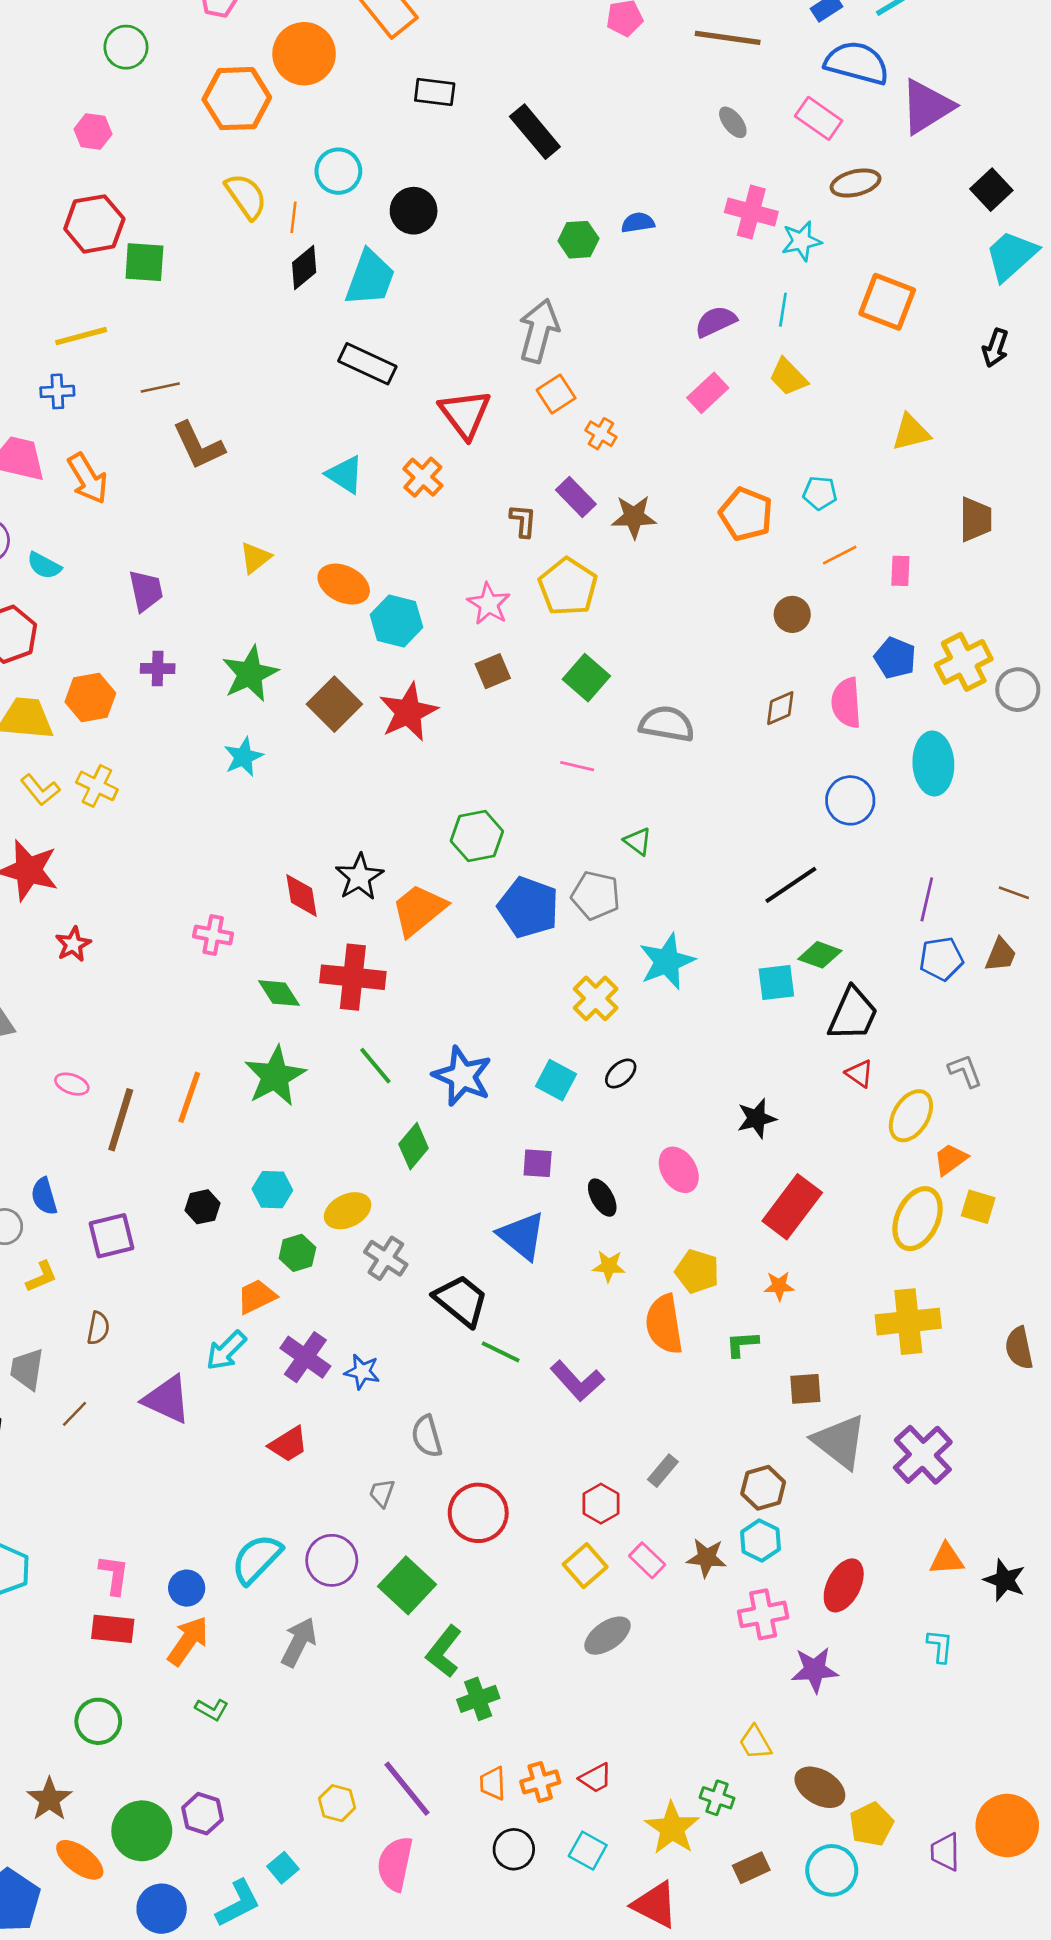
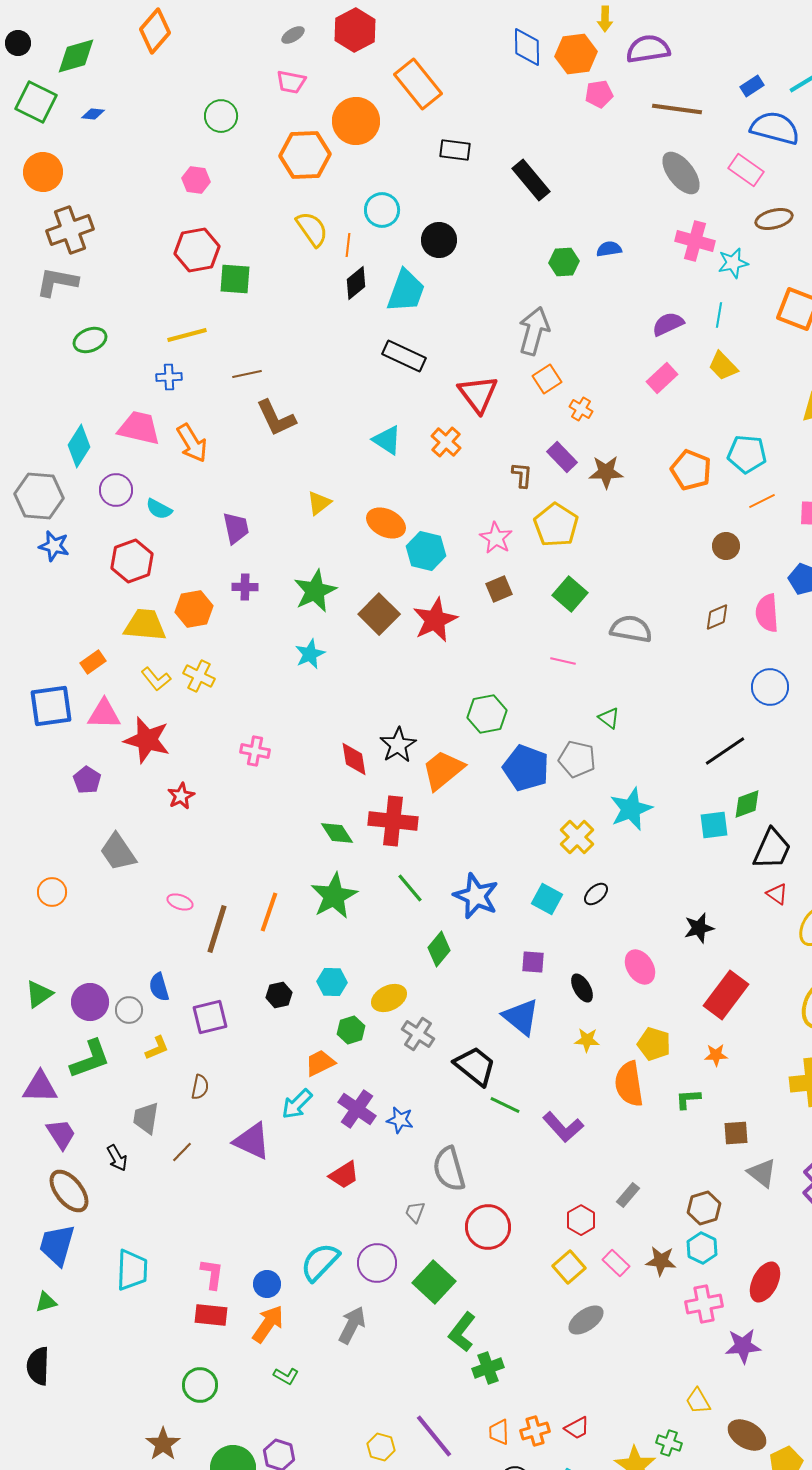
gray ellipse: (733, 122) -> (681, 173), size x1.8
cyan pentagon: (820, 493) -> (747, 454), size x1.5
pink cross: (213, 935) -> (255, 751), moved
green diamond: (820, 955) -> (747, 804), turned -40
gray semicircle: (427, 1436) -> (449, 1169), size x1.4
gray triangle: (840, 1442) -> (762, 1173), size x0.7

